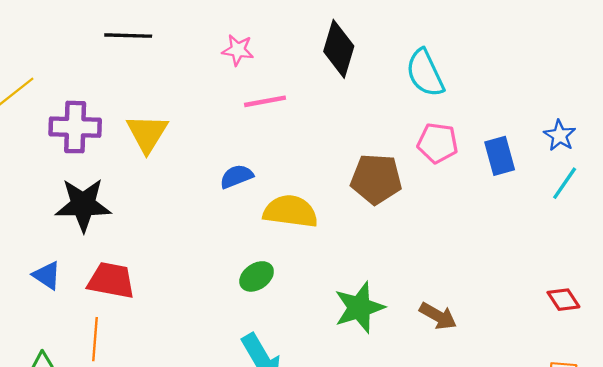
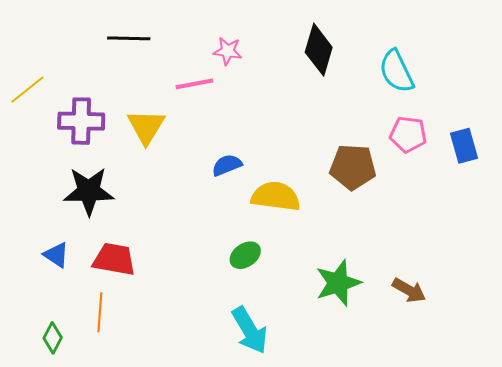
pink line: (265, 101) -> (194, 84), moved

